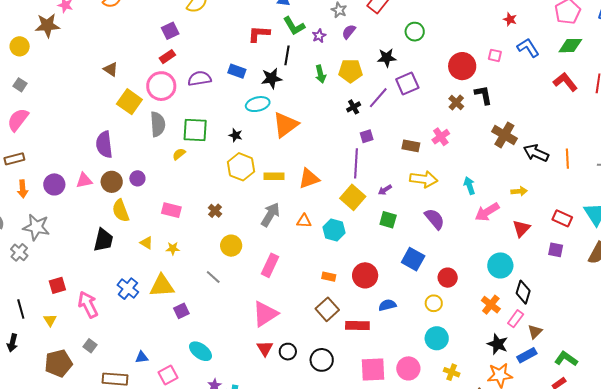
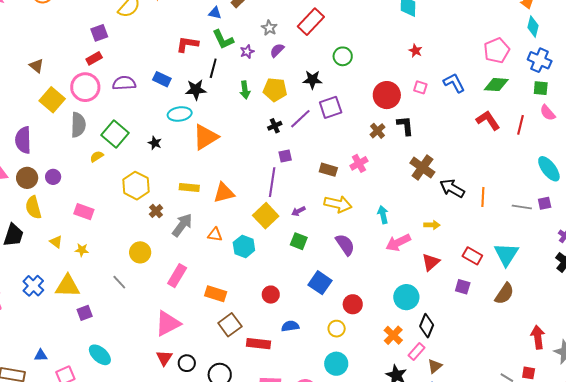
red star: (510, 19) -> (415, 51), moved
green square: (195, 130) -> (115, 134), turned 32
yellow hexagon: (241, 167) -> (136, 186), moved
brown cross: (215, 211) -> (156, 211), moved
red circle: (365, 275) -> (271, 295), size x0.7
orange rectangle: (329, 277) -> (216, 294), moved, size x1.5

